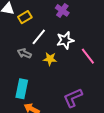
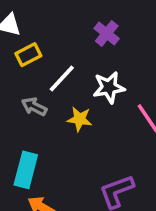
yellow rectangle: (25, 17) -> (28, 55), moved

